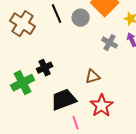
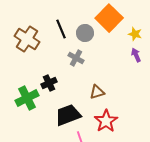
gray cross: (110, 43) -> (76, 58), moved

